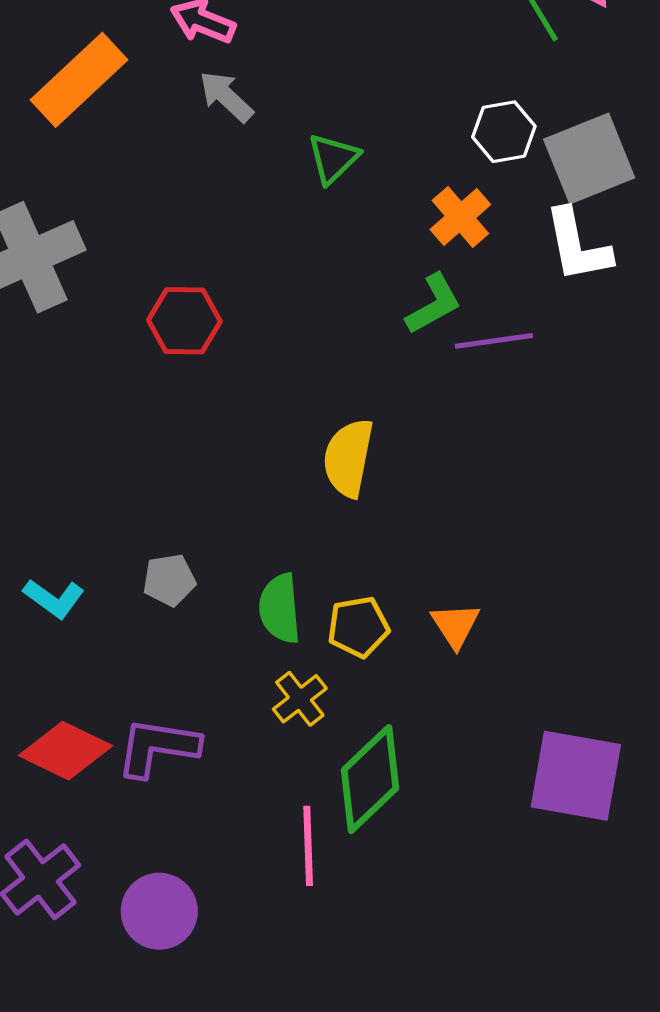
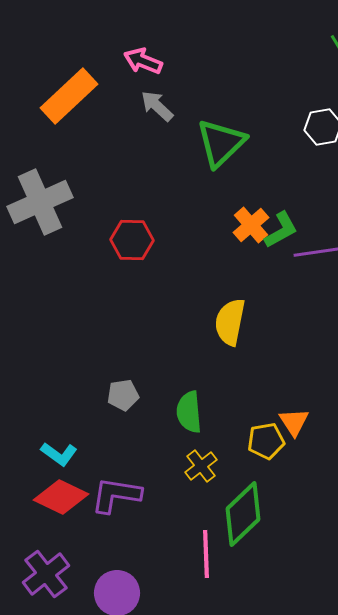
green triangle: (333, 158) -> (221, 143), size x1.6
orange cross: (460, 217) -> (251, 225), moved
cyan L-shape: (54, 598) -> (59, 454), moved
yellow pentagon: (358, 627) -> (266, 441), moved

